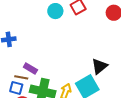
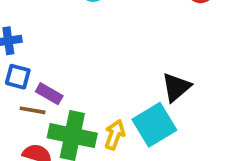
blue square: (16, 88) -> (18, 77), moved

